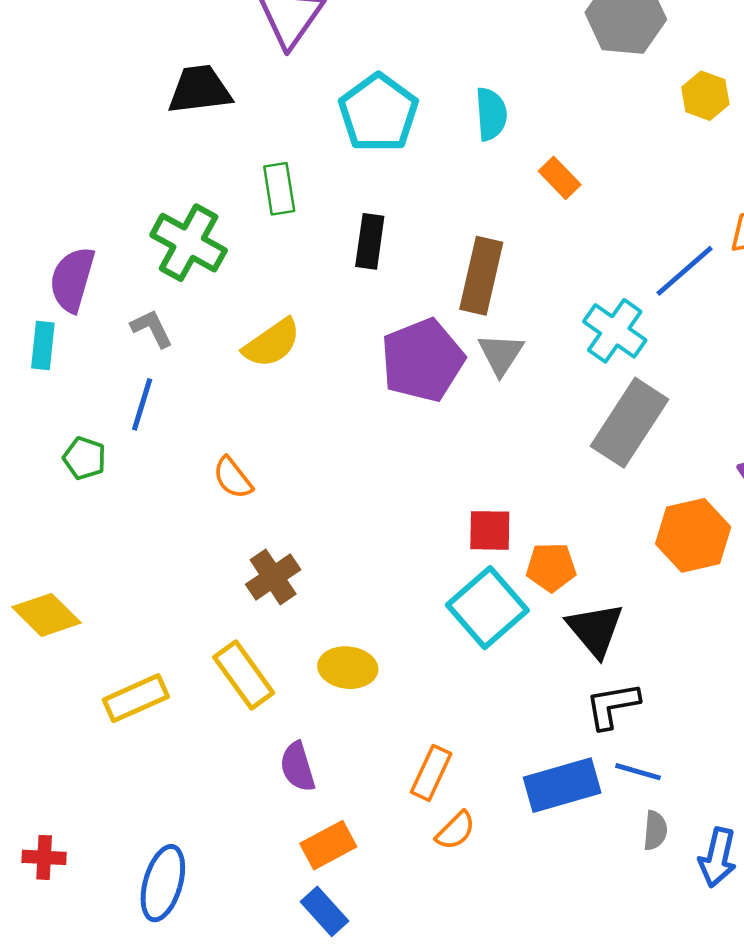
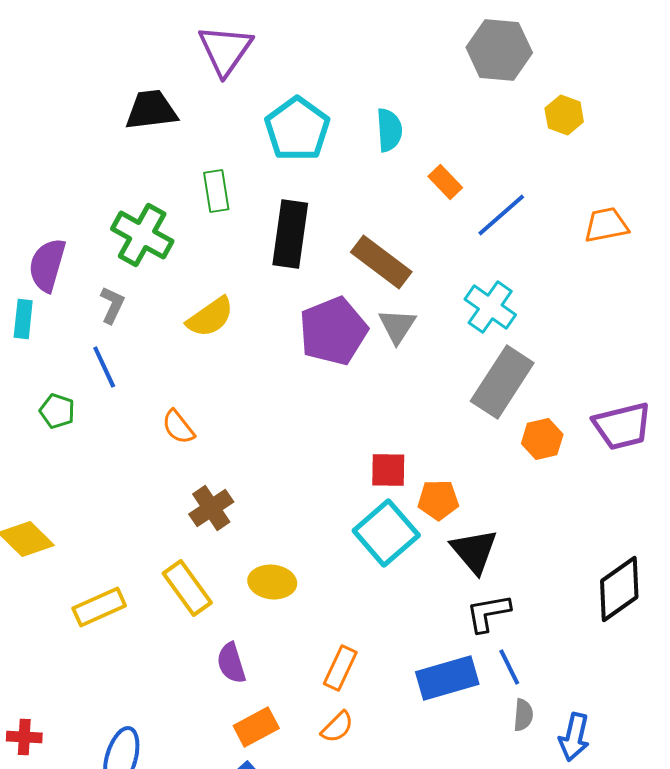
black rectangle: (370, 241) -> (290, 234), size x1.5
blue line: (685, 271) -> (501, 215), moved
brown rectangle: (481, 276) -> (381, 262), turned -66
gray L-shape: (152, 328) -> (112, 305), turned 51
blue line: (142, 404) -> (104, 367), turned -42
orange hexagon: (693, 535) -> (542, 439), moved, size x0.7
blue line: (638, 772) -> (509, 667), turned 48
orange semicircle: (456, 830) -> (337, 727), moved

